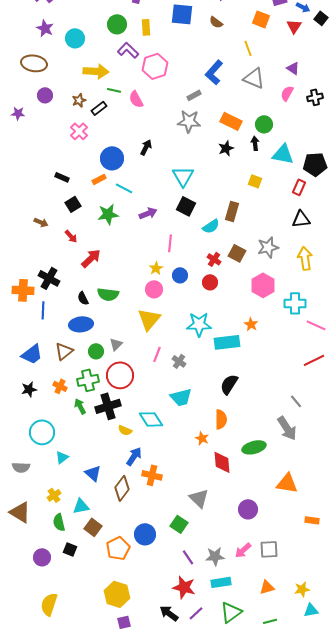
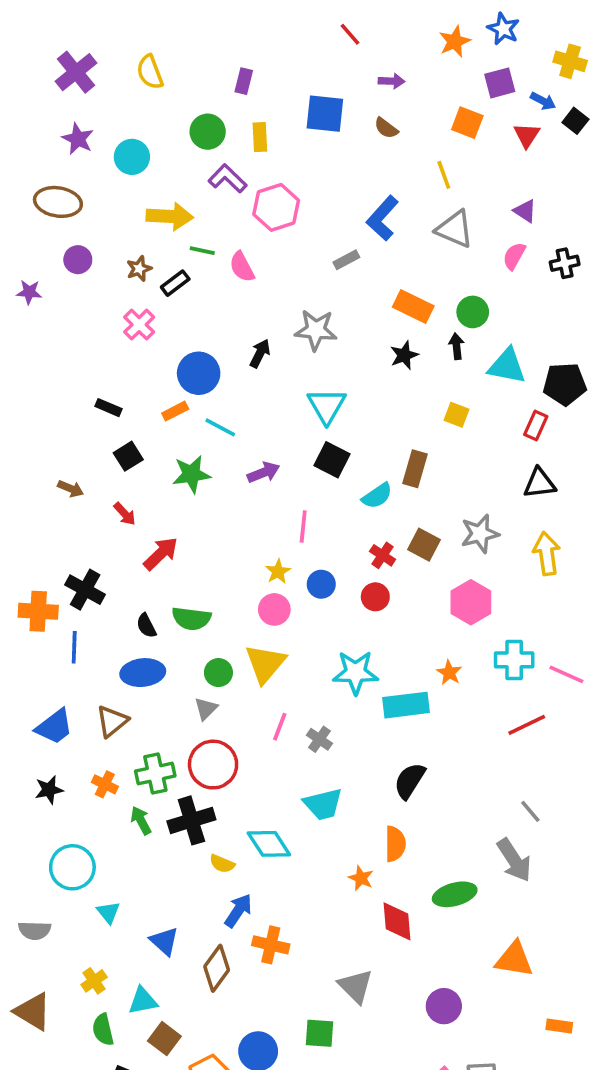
gray star: (189, 121) -> (316, 330), moved
cyan cross: (295, 303) -> (514, 660), moved
green circle: (96, 351) -> (218, 673), moved
red line: (314, 360) -> (527, 725), moved
cyan triangle: (62, 457) -> (108, 912), turned -32
green square: (179, 524) -> (319, 1033), turned -30

